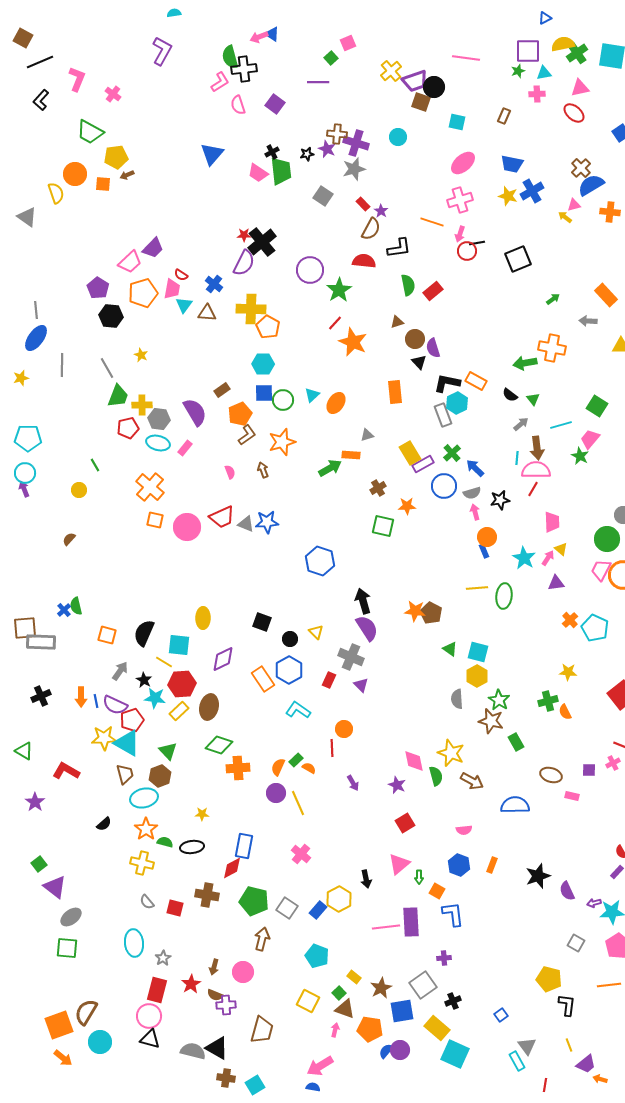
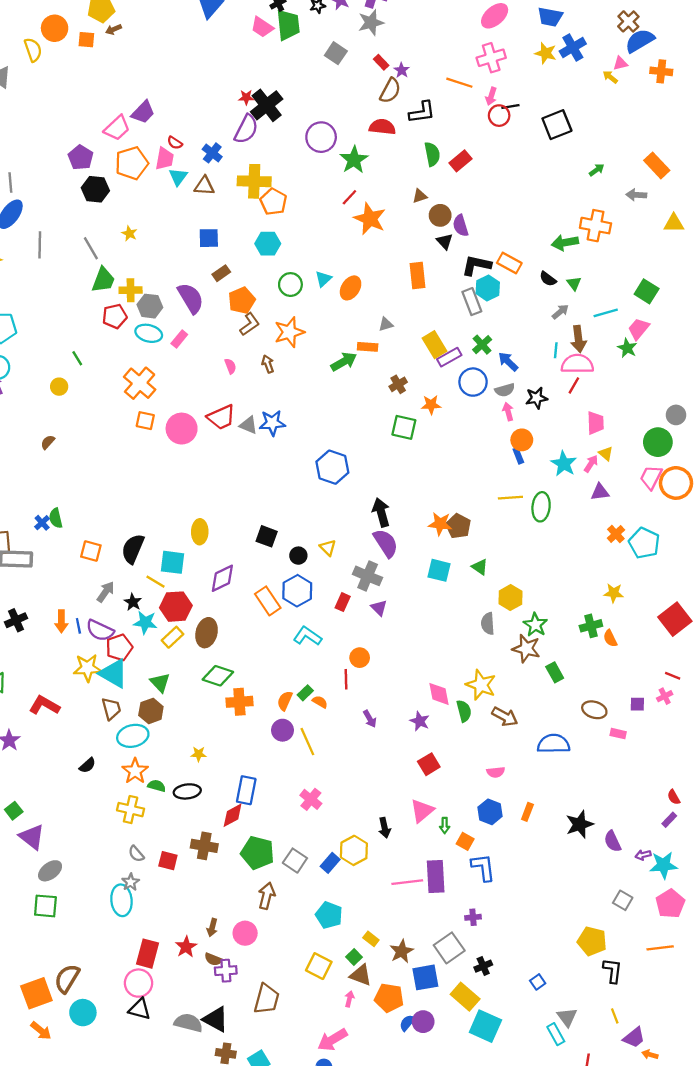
blue square: (264, 393) -> (209, 238), moved
cyan square: (478, 652) -> (439, 570), moved
gray star: (163, 958) -> (131, 882), moved

